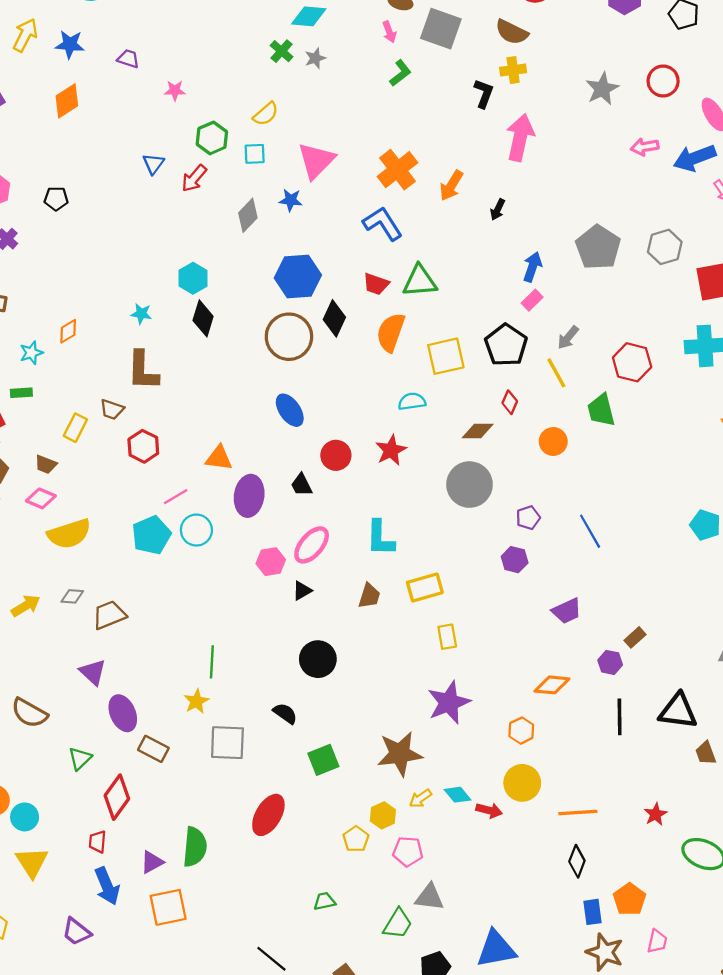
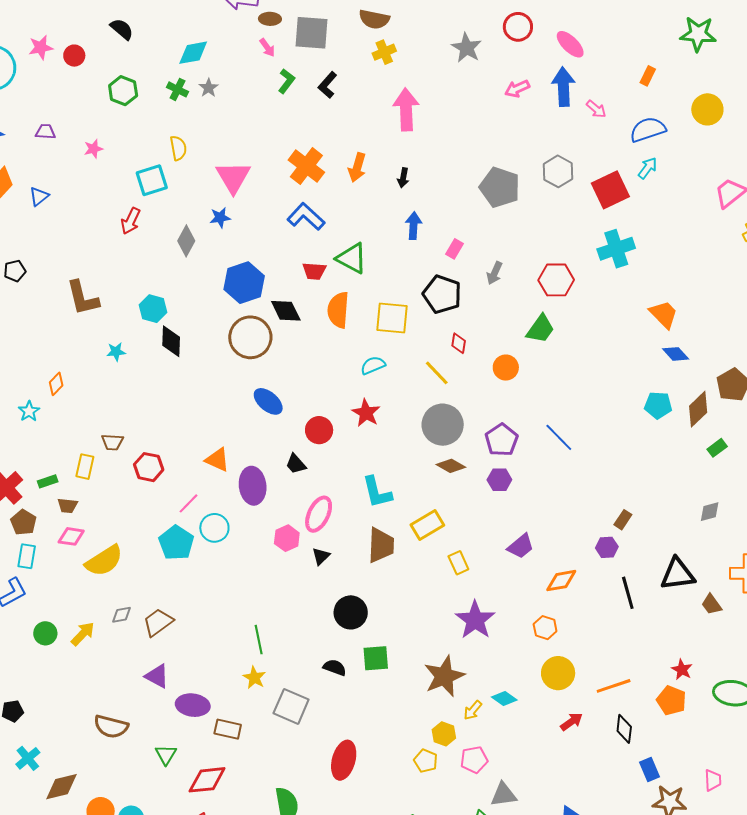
black L-shape: (484, 93) -> (328, 85), moved, turned -144
yellow semicircle: (266, 114) -> (178, 148), turned -45
green hexagon: (212, 138) -> (123, 91), moved
cyan square: (255, 154) -> (152, 180), moved, size x1.5
blue arrow: (695, 158) -> (563, 87), turned 123
blue triangle: (153, 164) -> (39, 196), moved, turned 30
blue arrow: (532, 267) -> (414, 226), moved
green triangle: (420, 281) -> (352, 258), turned 48
black diamond: (334, 318) -> (286, 311), turned -36
yellow square: (446, 356) -> (392, 318), turned 33
brown L-shape: (143, 371) -> (83, 298), moved
yellow line: (556, 373) -> (437, 373), moved
green rectangle: (21, 393) -> (48, 481), moved
green trapezoid: (601, 410) -> (540, 329), turned -116
brown diamond: (478, 431) -> (451, 466), moved, turned 44
orange triangle: (219, 458) -> (217, 460), turned 32
purple pentagon: (528, 518) -> (502, 440), size x1.5
brown trapezoid: (369, 596) -> (381, 545), size x1.5
purple trapezoid: (567, 611) -> (521, 546), moved
purple ellipse: (123, 713) -> (193, 705), turned -44
gray square: (227, 743) -> (291, 706), turned 36
green square: (323, 760) -> (376, 658), moved, turned 32
red diamond: (117, 797) -> (207, 780), turned 63
red arrow: (489, 810) -> (571, 722), moved, turned -35
orange pentagon: (629, 899) -> (671, 700), moved

